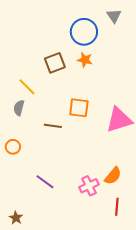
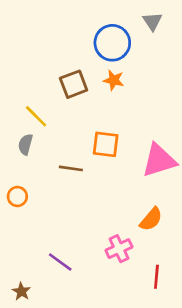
orange semicircle: (113, 176) -> (151, 219), moved
purple line: (45, 182) -> (60, 262), moved

